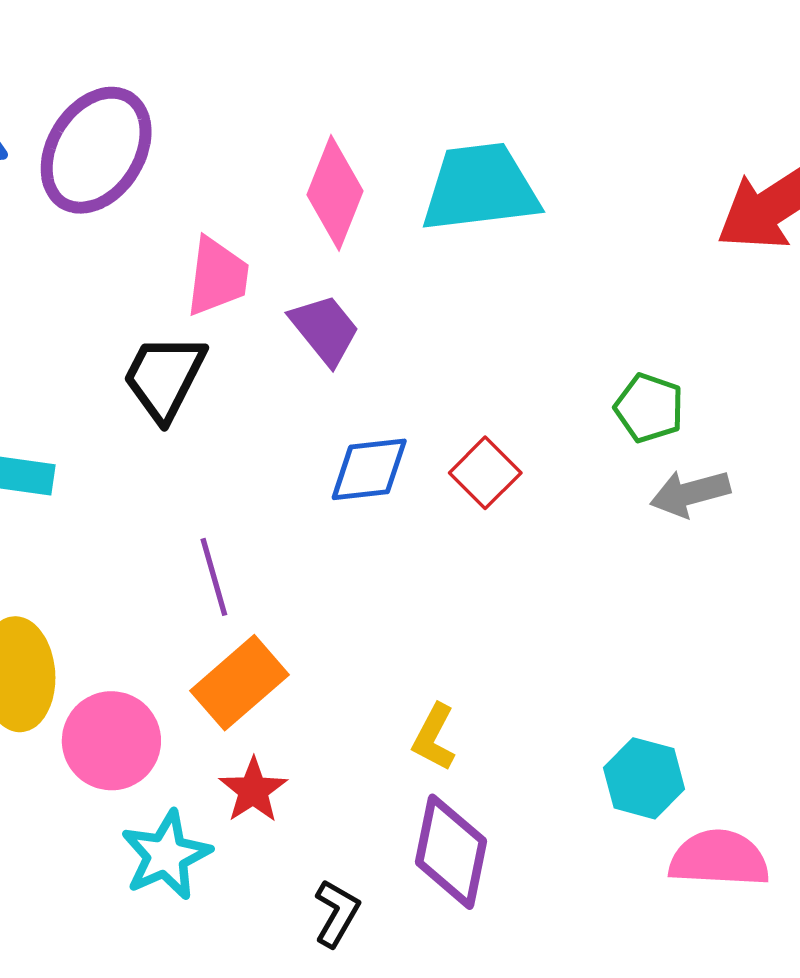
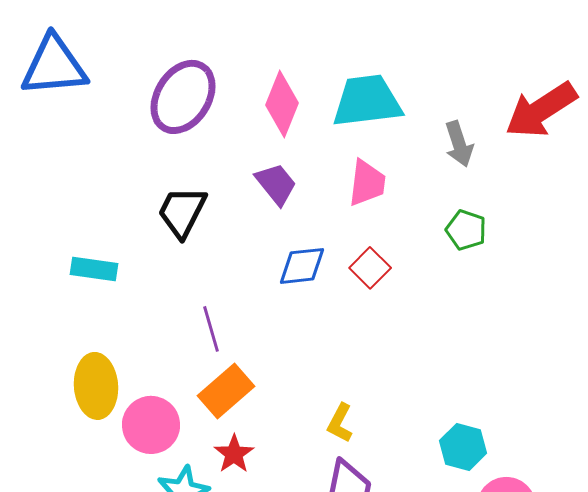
purple ellipse: (96, 150) -> (183, 97), moved
pink trapezoid: (217, 277) -> (367, 183), moved
gray arrow: (690, 493) -> (459, 144), moved, turned -93

